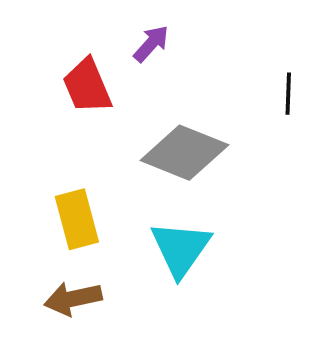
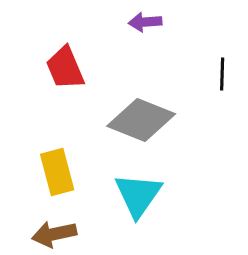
purple arrow: (151, 44) -> (145, 22), moved, turned -136

